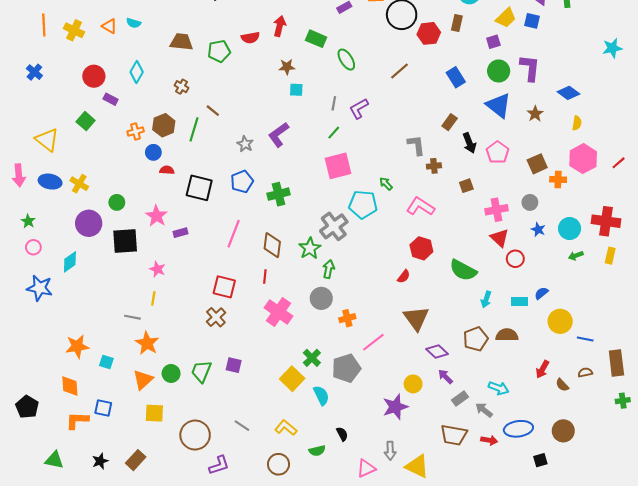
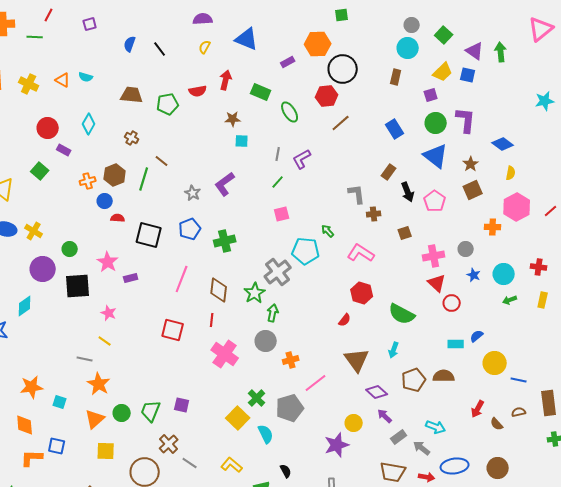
red hexagon: (429, 33) -> (327, 96), moved
brown square: (537, 164) -> (473, 190), moved
pink square: (338, 166) -> (282, 214), size x0.6
red cross: (606, 221) -> (539, 267), size x0.6
yellow line: (153, 298) -> (105, 341), turned -64
cyan arrow: (486, 299) -> (394, 350), moved
brown cross: (216, 317) -> (169, 444), moved

